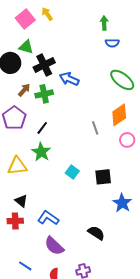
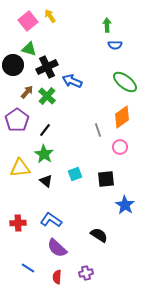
green cross: (44, 94) -> (47, 96), turned -36
pink circle: (127, 140) -> (120, 147), moved
cyan square: (72, 172) -> (75, 174), turned 32
black triangle: (21, 201) -> (46, 181), moved

